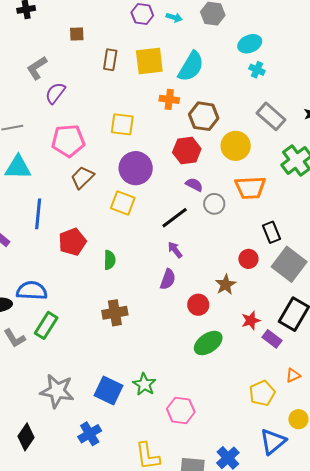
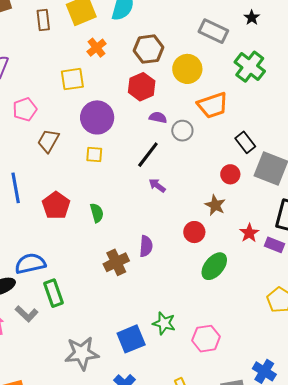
orange cross: (169, 99) -> (97, 48), moved, turned -30
pink pentagon: (68, 141) -> (25, 109), size x0.7
yellow square: (123, 203) -> (94, 154), size x0.7
purple semicircle: (168, 279) -> (146, 246), moved
green rectangle: (46, 325) -> (53, 293), turned -36
blue square: (108, 391) -> (131, 339), turned -32

